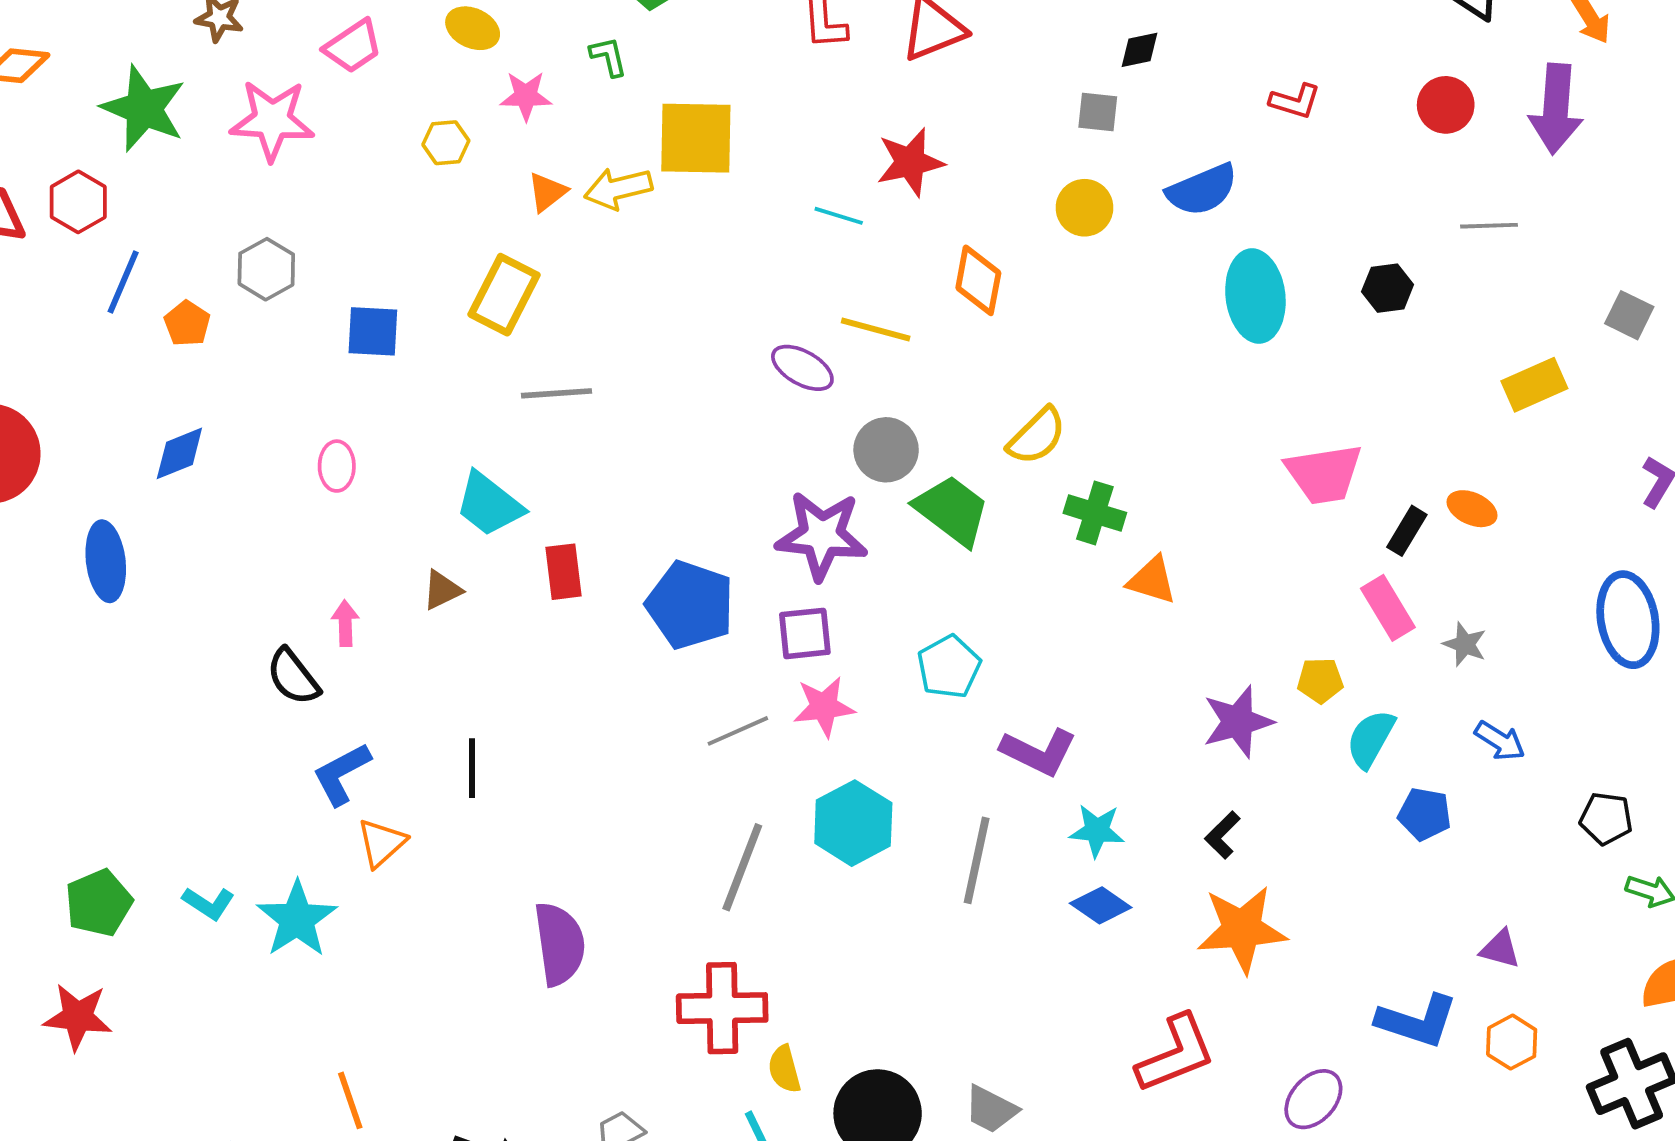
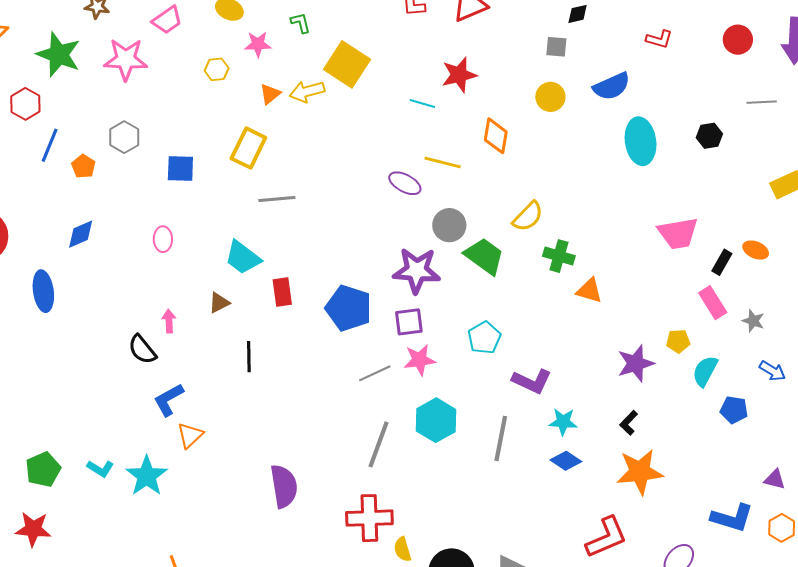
yellow square: (696, 138) -> (347, 64), turned 33
black line: (472, 768) -> (249, 357), moved

